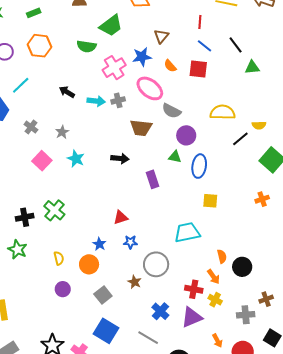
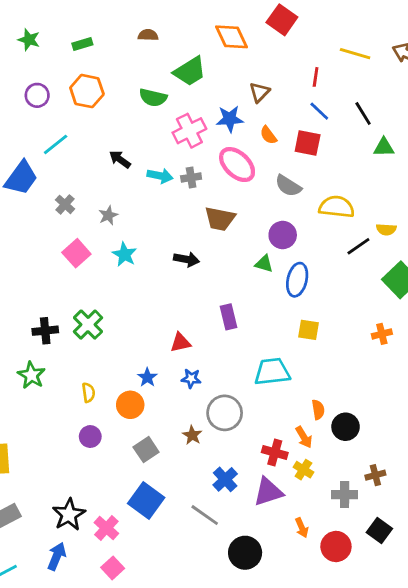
gray semicircle: (172, 111) -> (288, 186), moved
purple rectangle: (153, 179) -> (229, 317), moved

